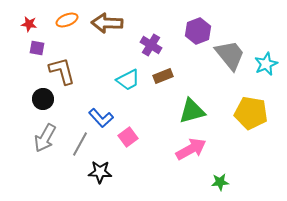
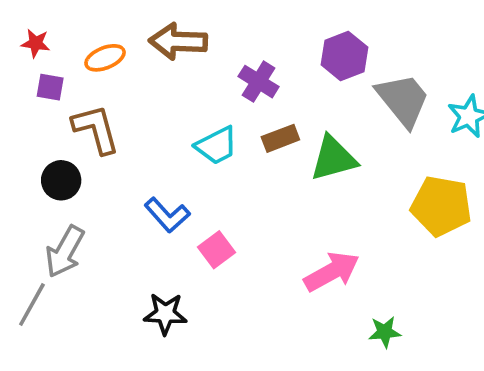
orange ellipse: (67, 20) -> (105, 58), moved
green triangle: (192, 111) -> (333, 158), moved
gray line: (80, 144) -> (32, 305), moved

